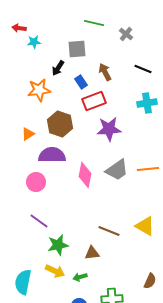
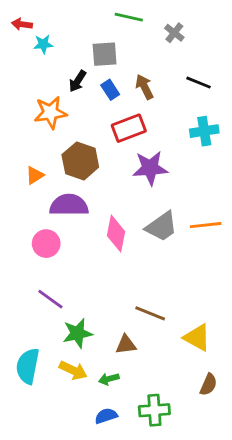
blue rectangle: (81, 82) -> (110, 90), moved
yellow triangle: (145, 226) -> (197, 338), moved
cyan semicircle: (23, 282) -> (28, 366), moved

